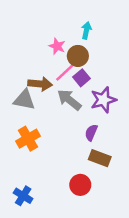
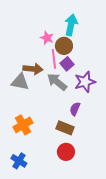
cyan arrow: (86, 30) -> (71, 25), size x1.5
pink line: (66, 72) -> (54, 59), turned -54
orange cross: (28, 139) -> (23, 125), moved
brown rectangle: (100, 158) -> (65, 128), moved

